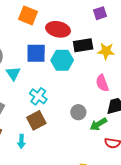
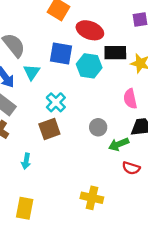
cyan arrow: (21, 141) -> (26, 161), moved

